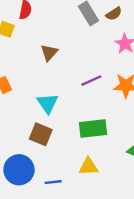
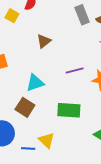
cyan triangle: (47, 103) -> (35, 83), turned 36
yellow triangle: (88, 167) -> (47, 140), moved, turned 36

